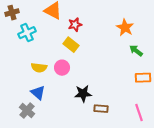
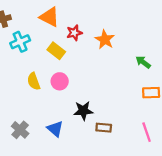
orange star: (125, 28) -> (105, 40), moved
yellow rectangle: (71, 45) -> (56, 51), moved
yellow semicircle: (39, 68) -> (34, 81), turned 63
blue triangle: (38, 93) -> (55, 129), moved

